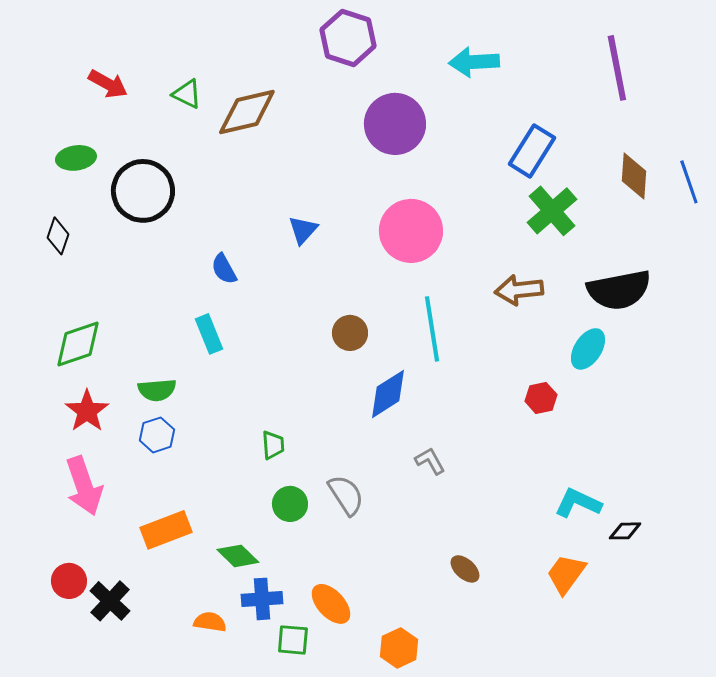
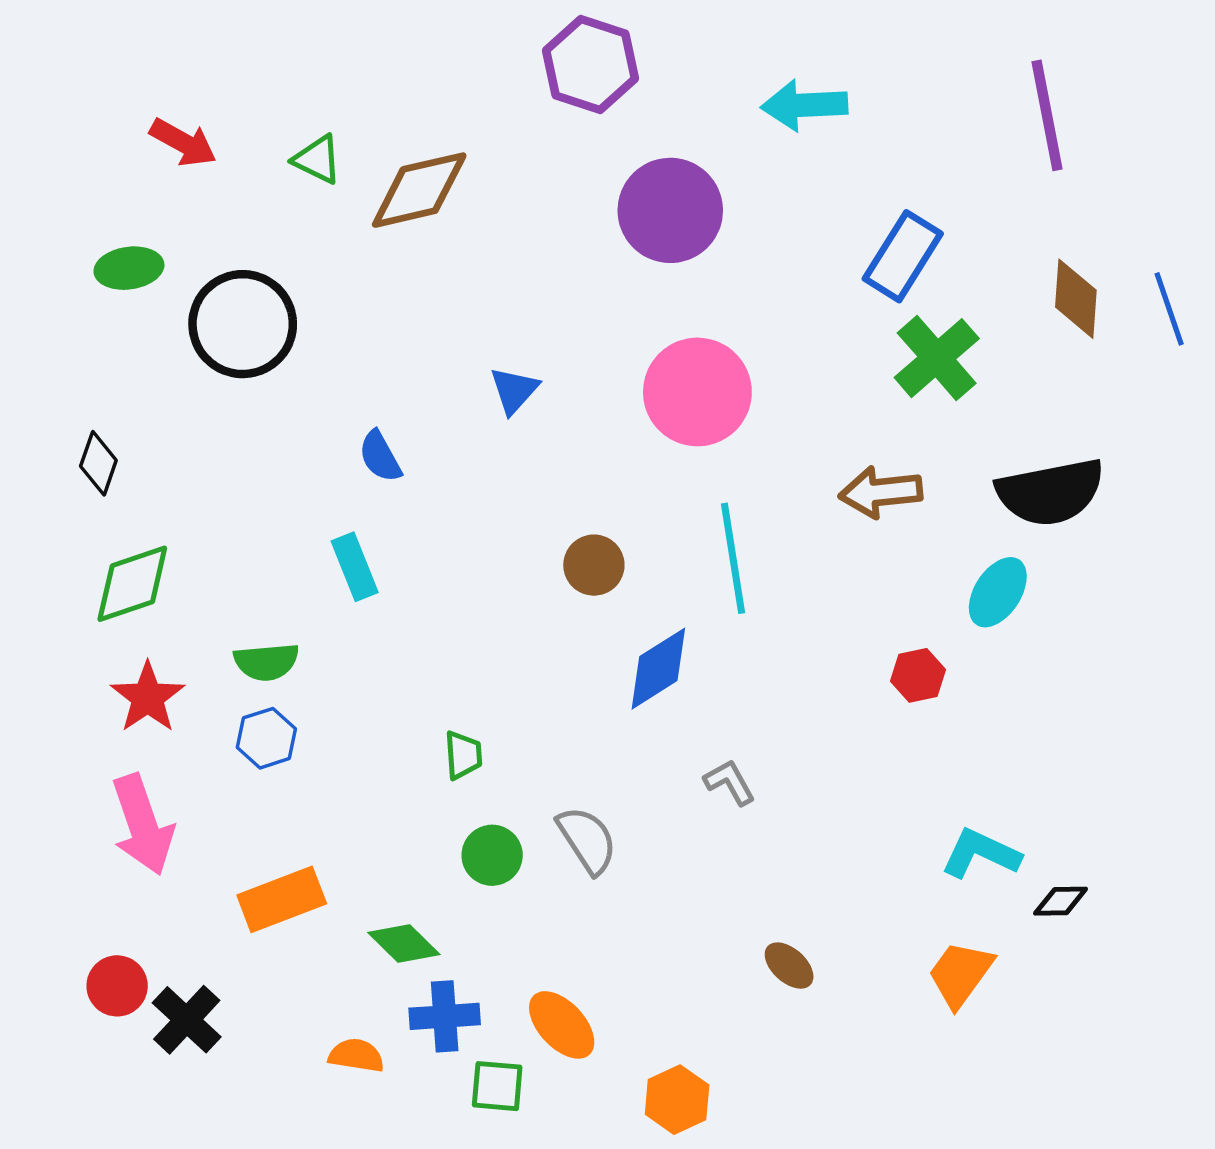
black diamond: (58, 236) -> (98, 463), moved

